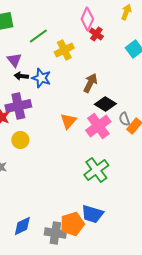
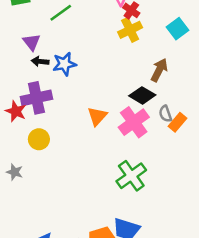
yellow cross: (64, 50) -> (130, 30), moved
blue star: (41, 78) -> (64, 64), turned -30
brown arrow: (90, 83) -> (159, 70), moved

